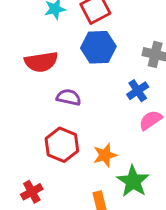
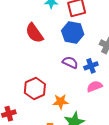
red semicircle: (41, 62) -> (34, 33), turned 50
purple semicircle: (69, 97) -> (70, 62), moved

